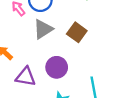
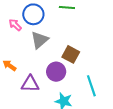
brown square: (77, 32) -> (71, 54), moved

